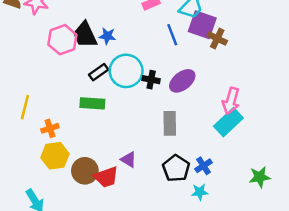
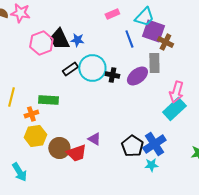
green rectangle: (92, 103) -> (48, 100), moved
gray rectangle: (170, 123) -> (154, 63), moved
blue cross: (203, 166) -> (154, 144), size x1.6

